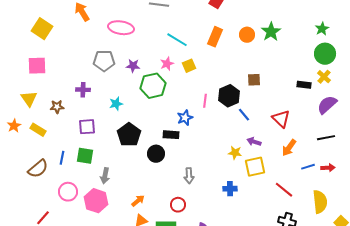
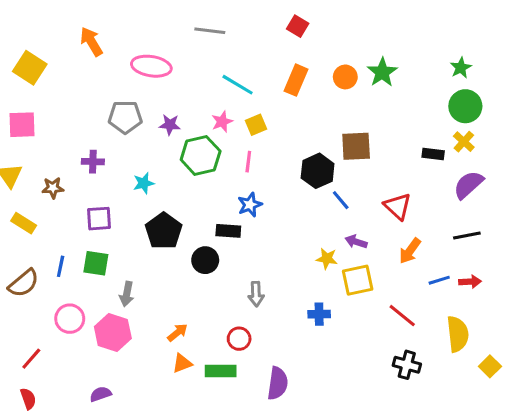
brown square: (254, 80) -> (356, 146), size x1.5
pink line: (205, 101) -> (248, 162), moved

